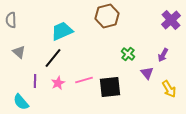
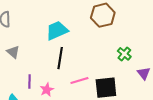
black line: (53, 58) -> (60, 58), moved, turned -30
pink star: (58, 83) -> (47, 90), moved

